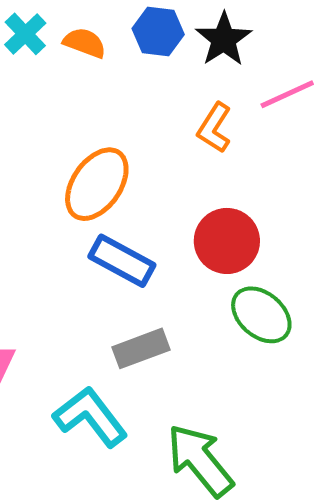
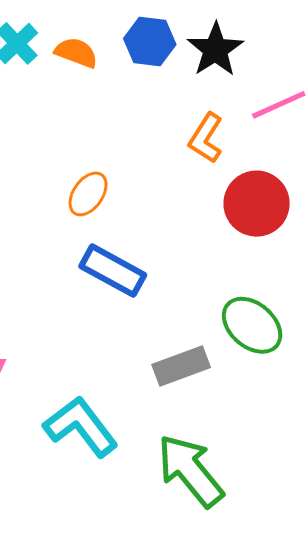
orange ellipse: (97, 184) -> (88, 194), size x0.6
red circle: (227, 241) -> (257, 204), moved
gray rectangle: (141, 348) -> (181, 366), moved

